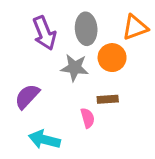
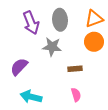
orange circle: (112, 58) -> (94, 42), moved
pink semicircle: (88, 118) -> (76, 95), moved

